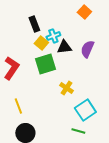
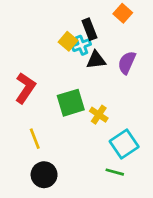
black rectangle: (34, 24) -> (89, 29), moved
yellow square: (41, 43) -> (68, 41), moved
green square: (45, 64) -> (71, 103), moved

